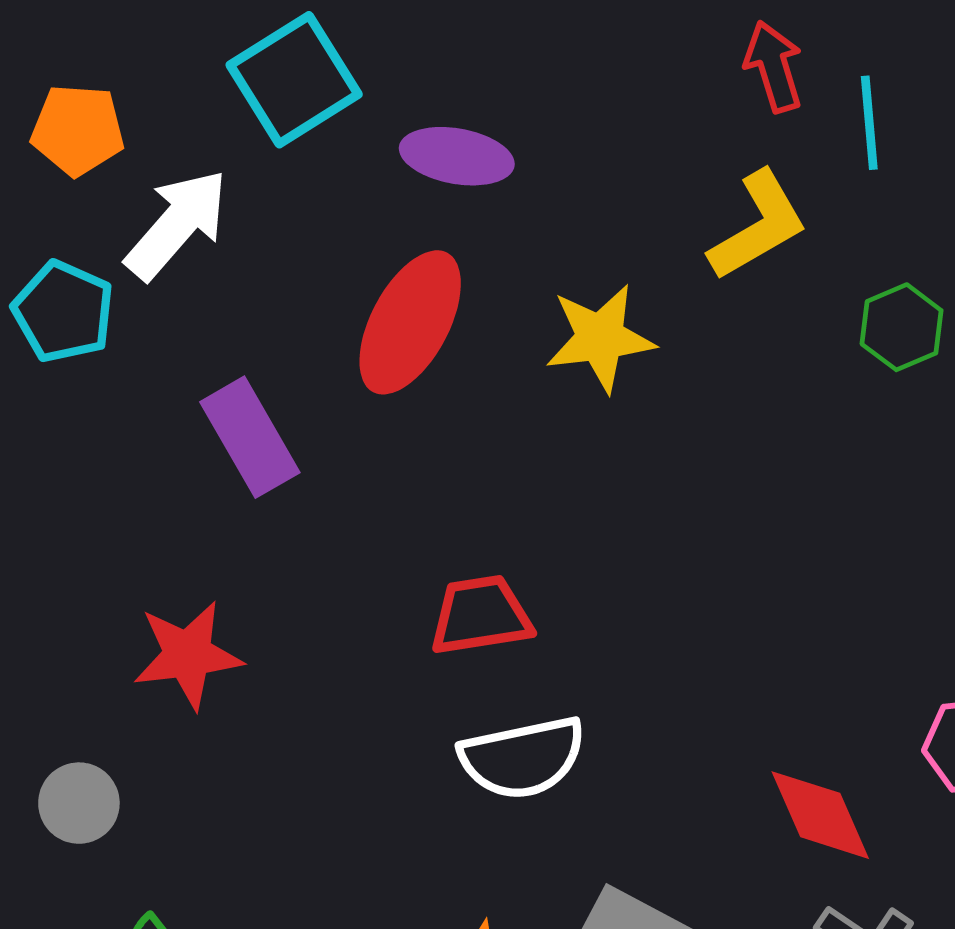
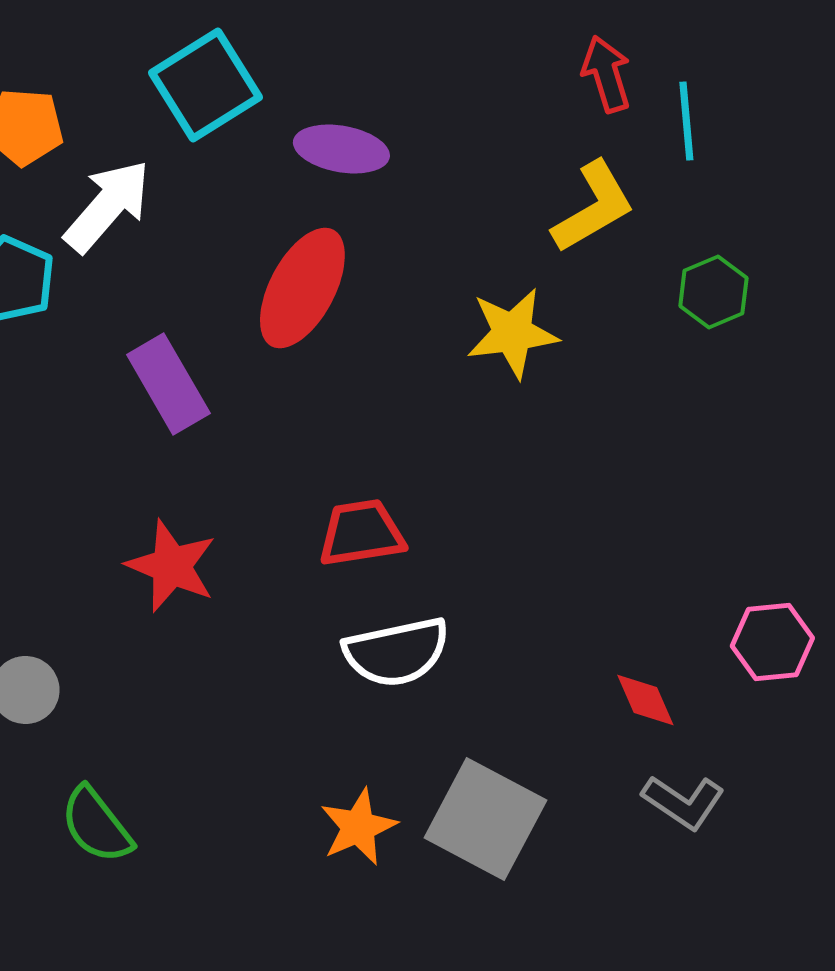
yellow star: (600, 338) -> (512, 333), moved
red star: (188, 655) -> (171, 566), moved, turned 30
red diamond: (820, 815) -> (645, 700), size x0.7

